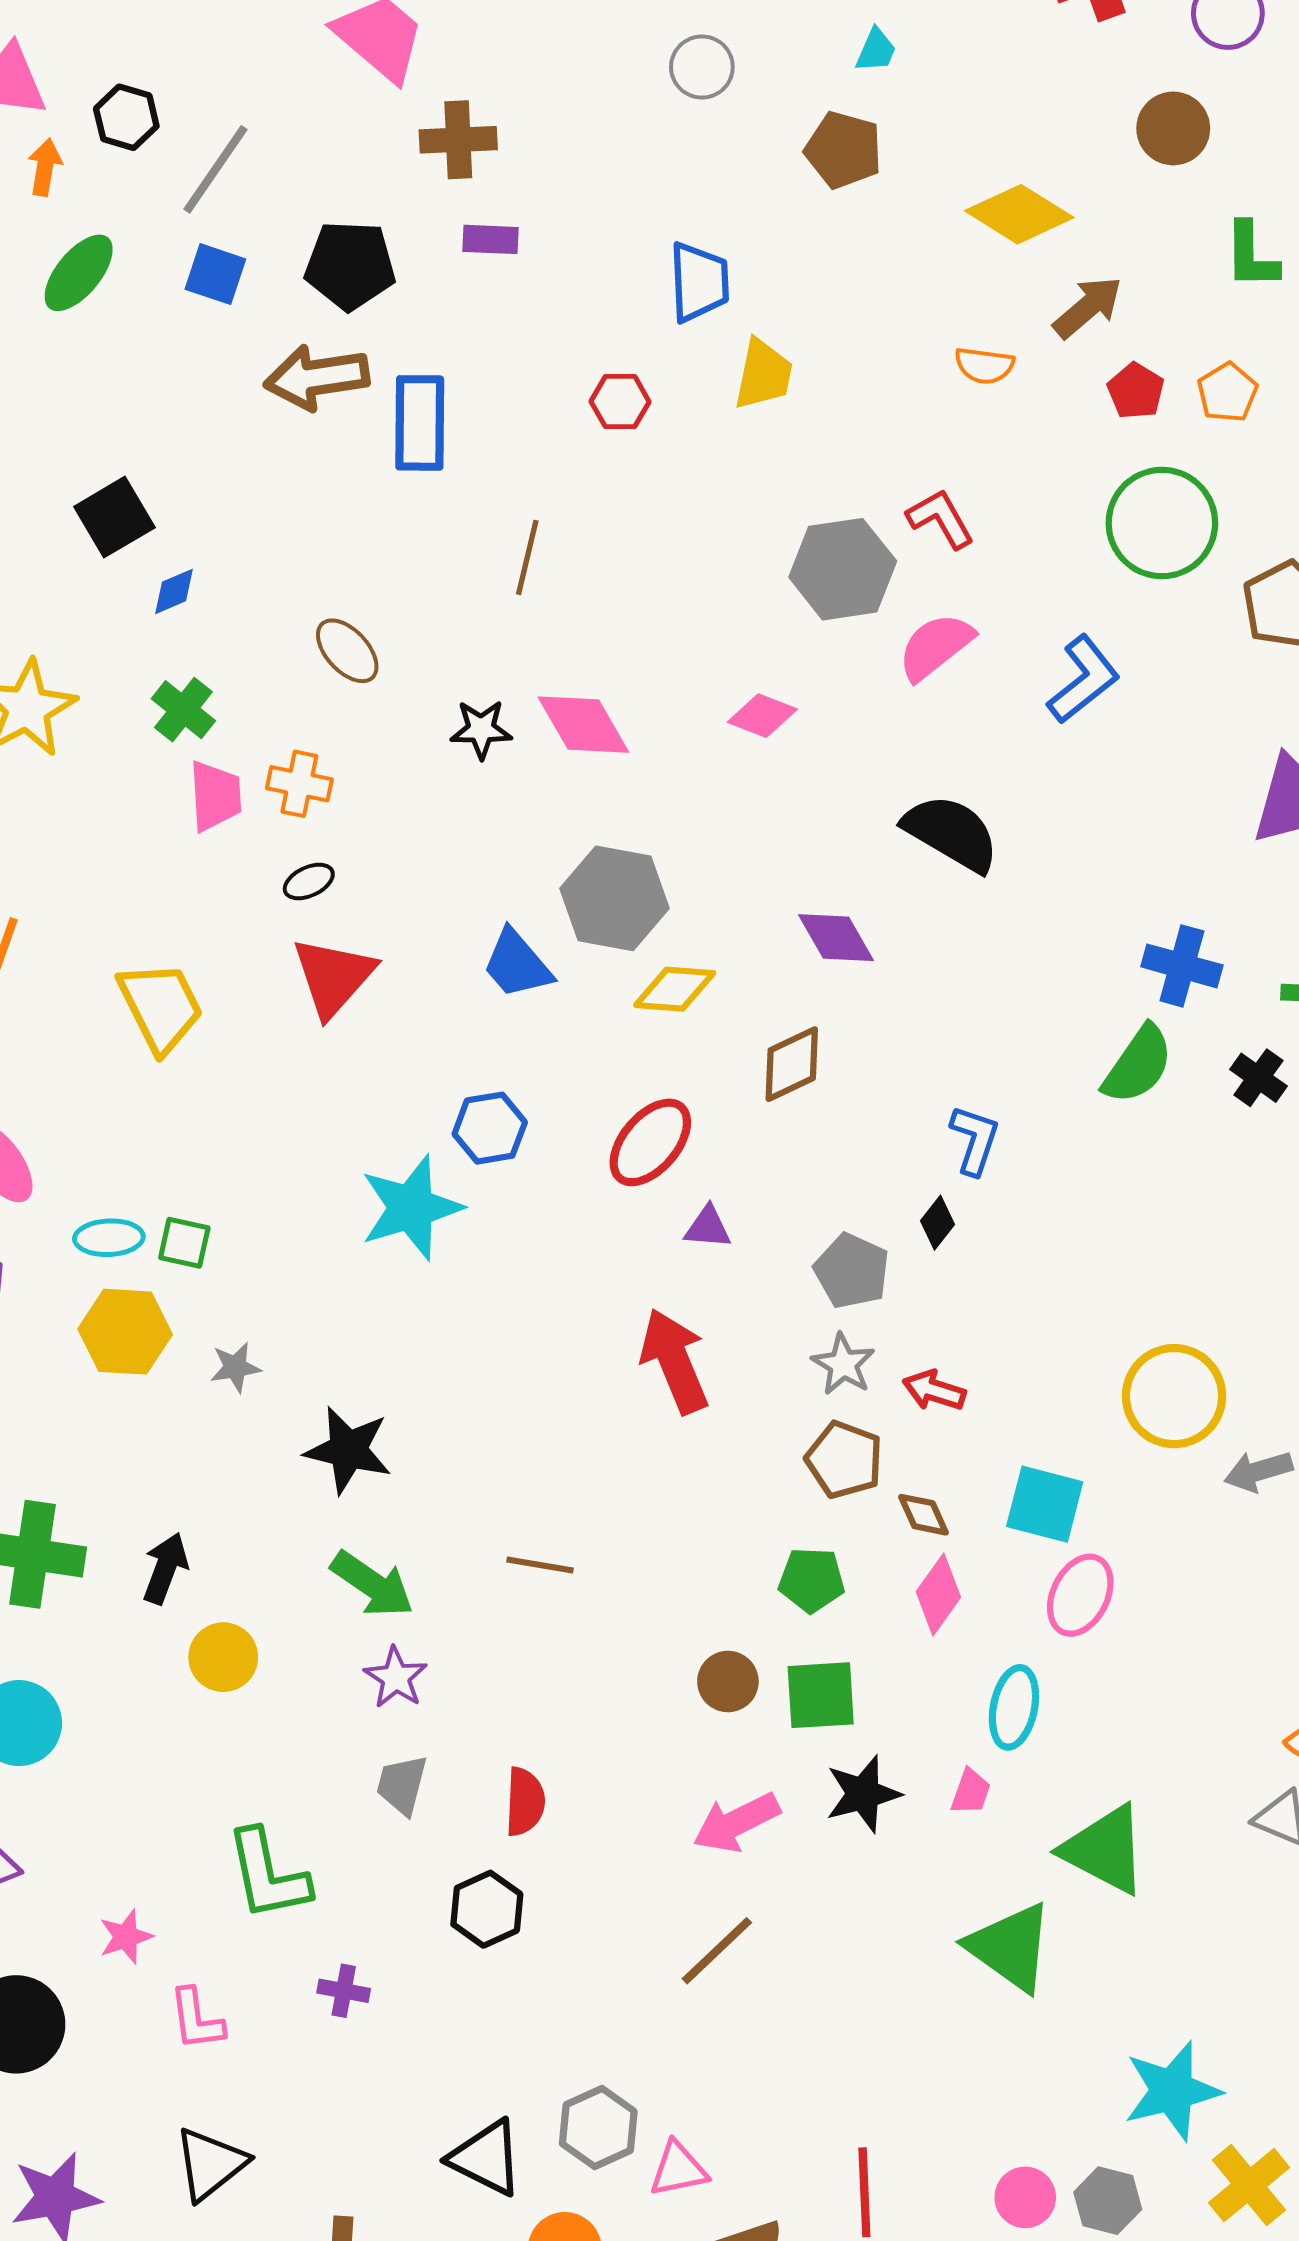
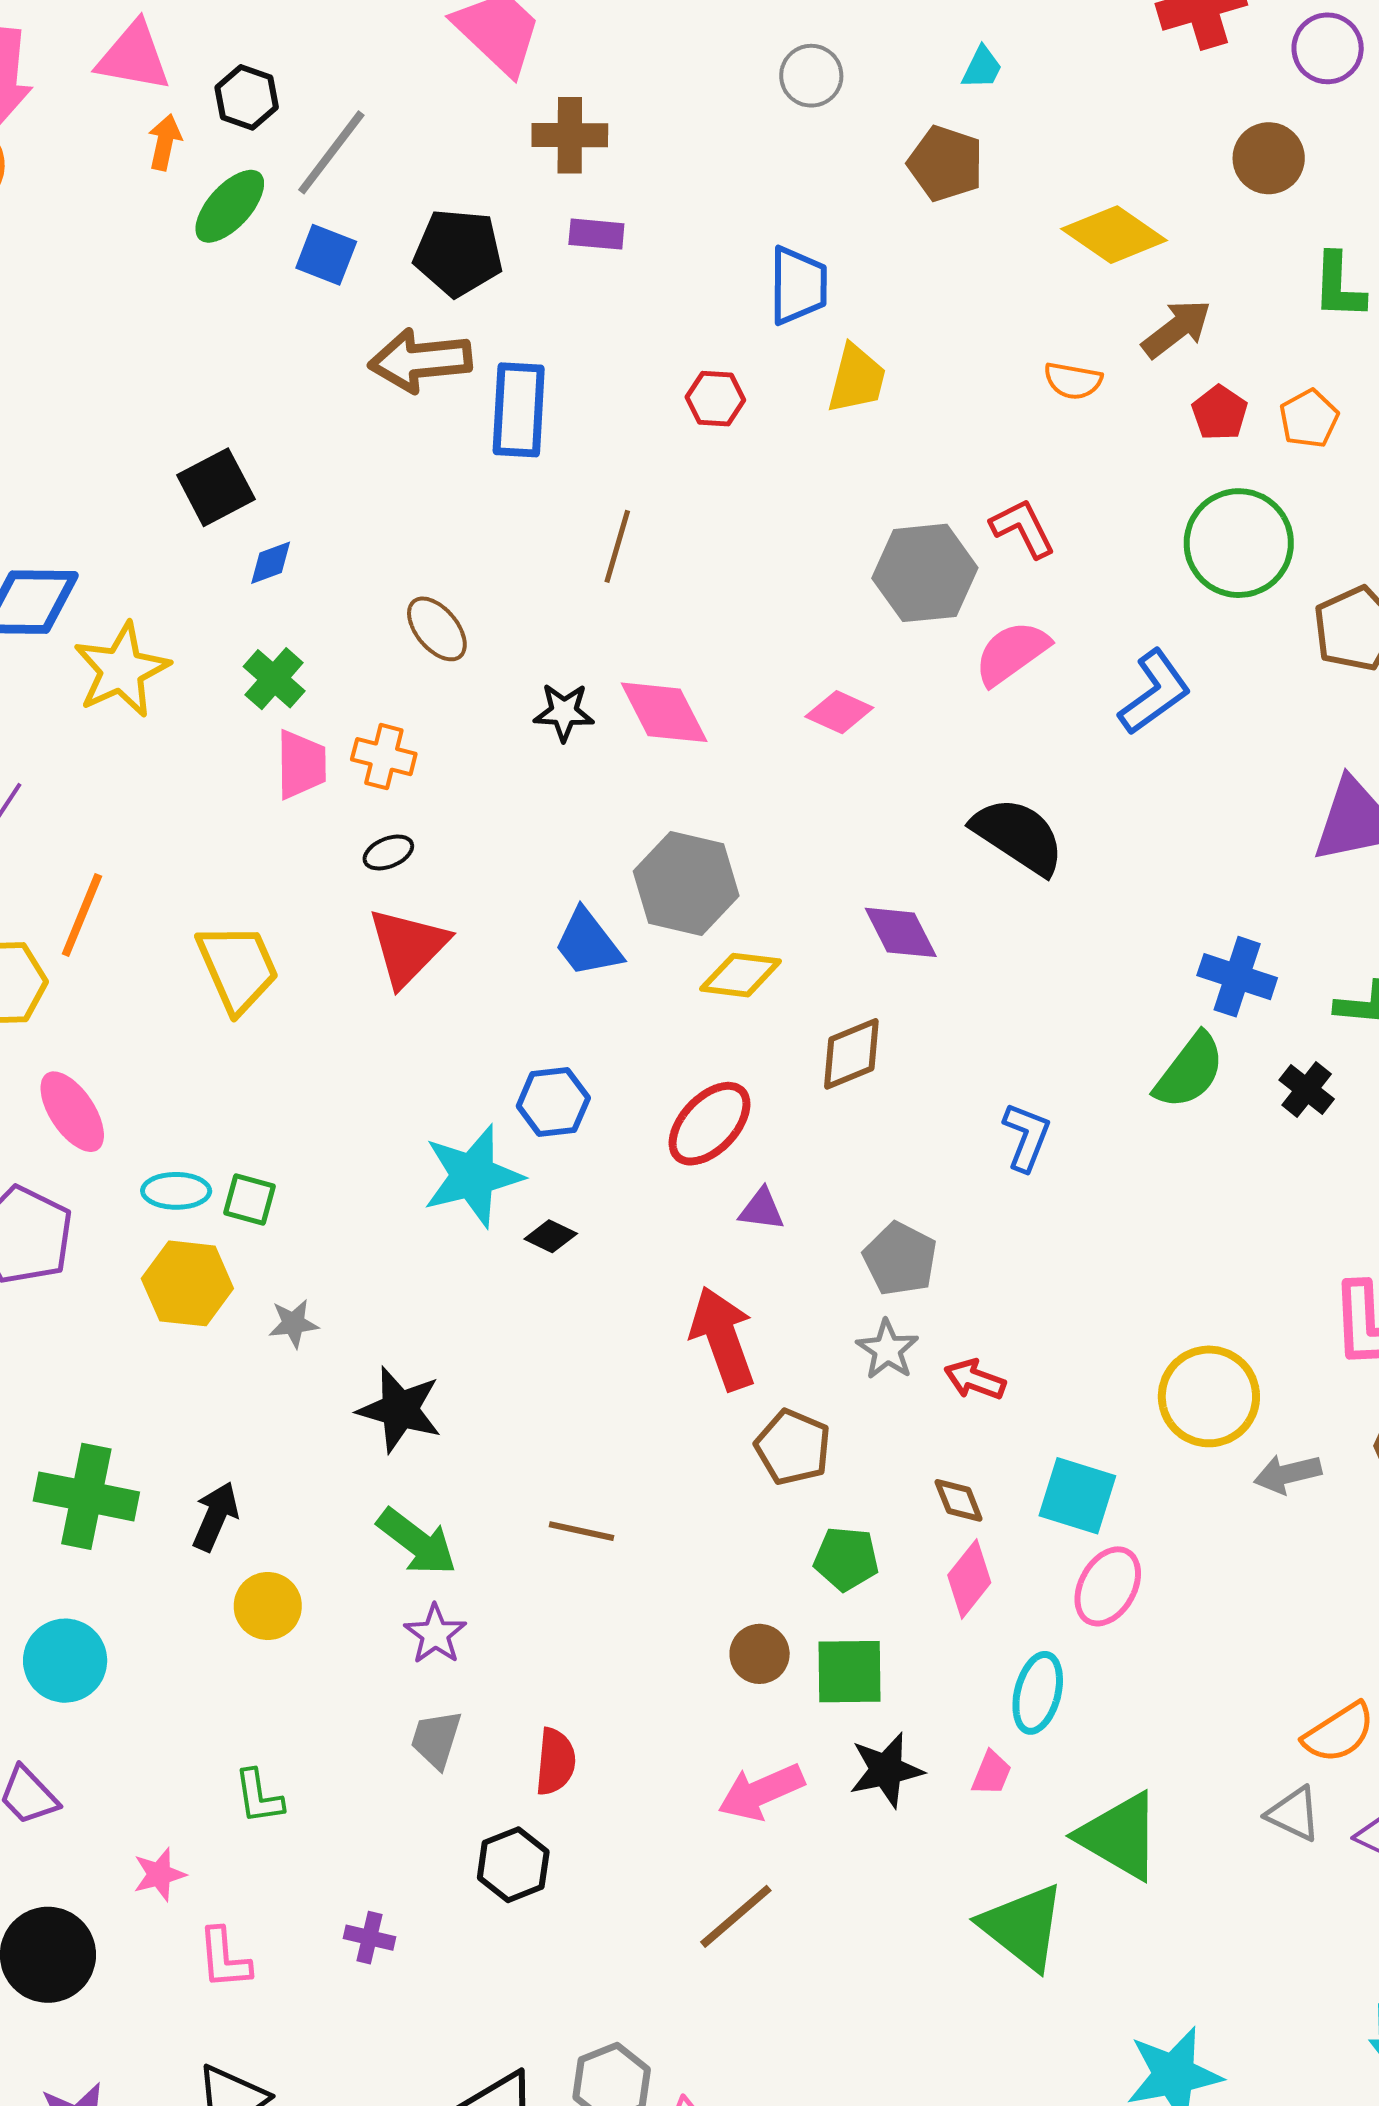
green ellipse: (79, 273) -> (230, 206), moved
black diamond: (937, 1223) -> (551, 1236), moved, turned 75
brown pentagon: (844, 1460) -> (793, 1447), moved
green L-shape: (268, 1875) -> (259, 1797), moved, size x0.6

